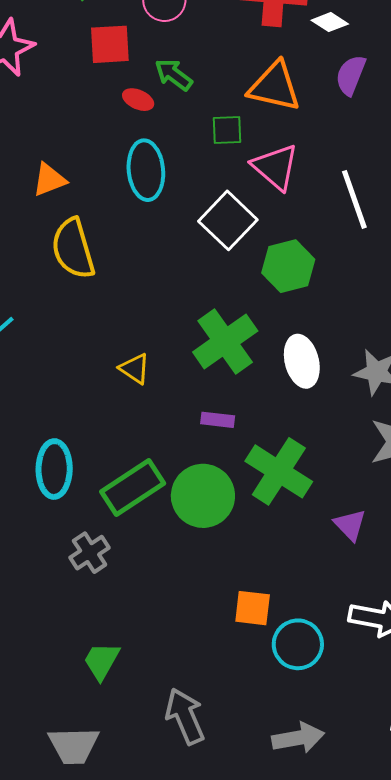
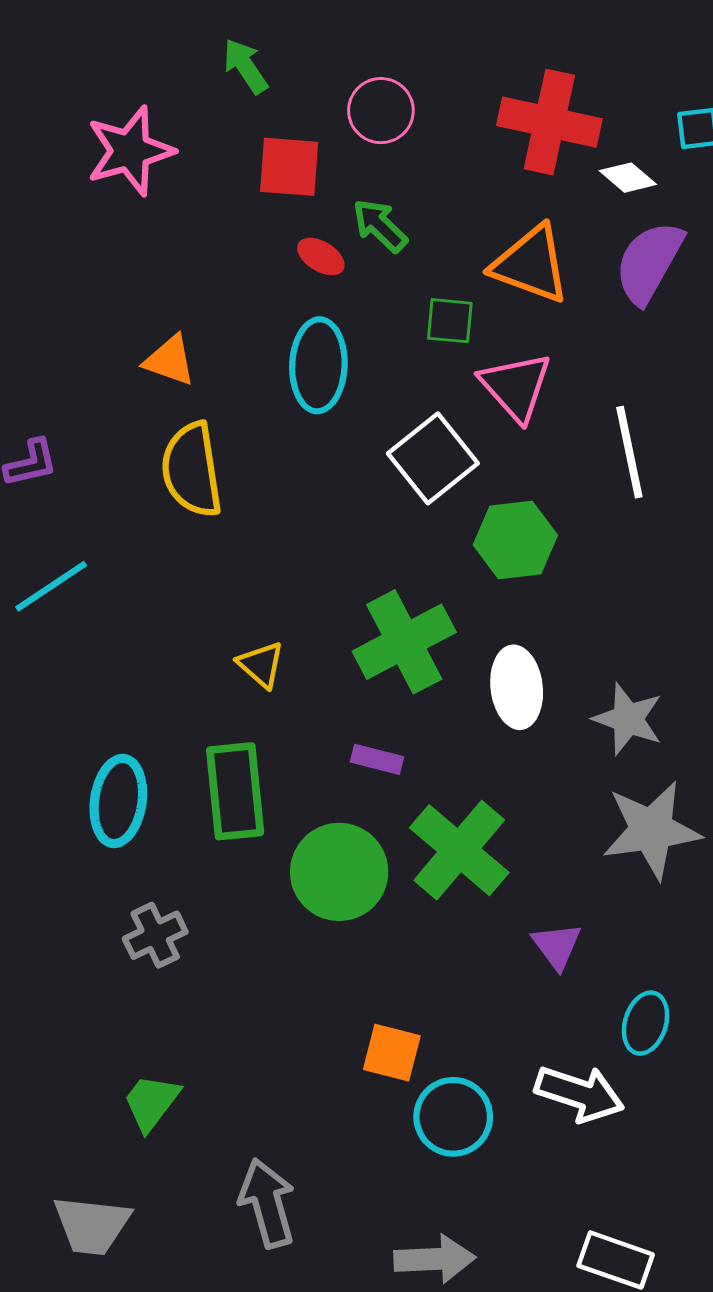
purple semicircle: (351, 75) -> (649, 262), size x1.4
orange triangle: (49, 180) -> (170, 360), turned 33
green rectangle: (133, 488) -> (235, 791), moved, turned -70

